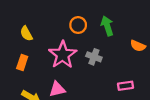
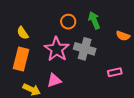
gray cross: (94, 57) -> (85, 49), size x1.5
orange rectangle: (22, 63) -> (21, 59), size x1.6

